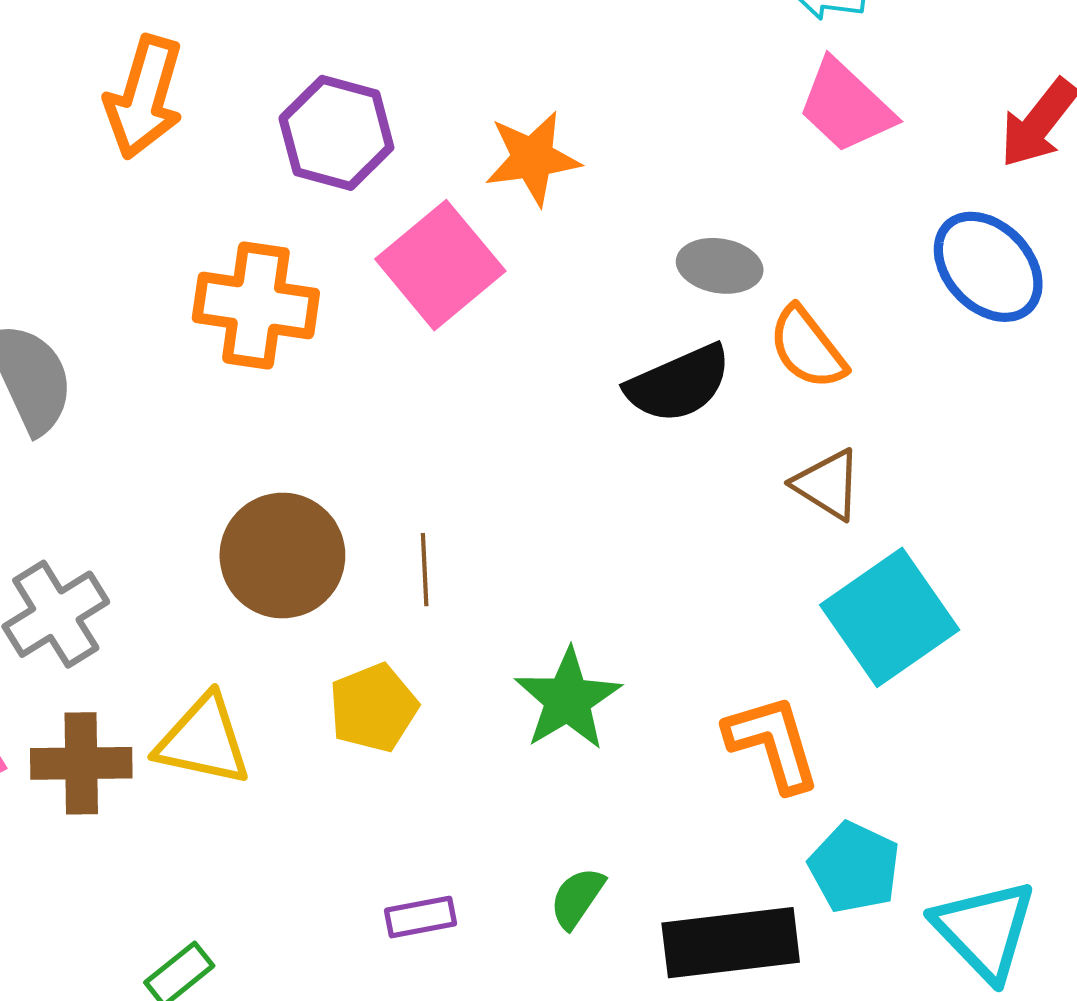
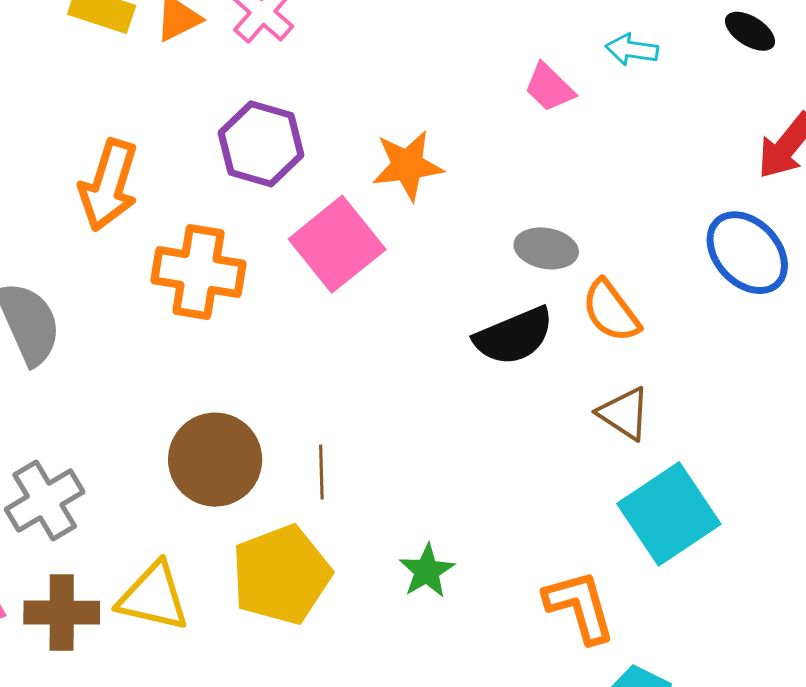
orange arrow: (144, 97) -> (109, 185), moved
pink trapezoid: (846, 106) -> (549, 88), moved, size x0.7
green star: (568, 699) -> (427, 571), size x0.7
yellow pentagon: (373, 708) -> (281, 575), size x1.5

